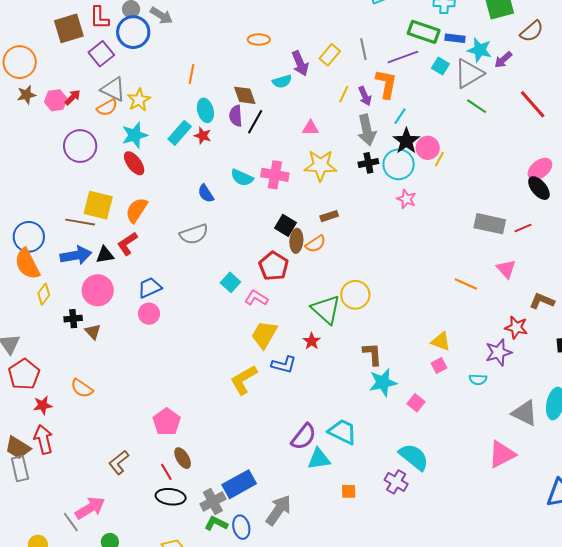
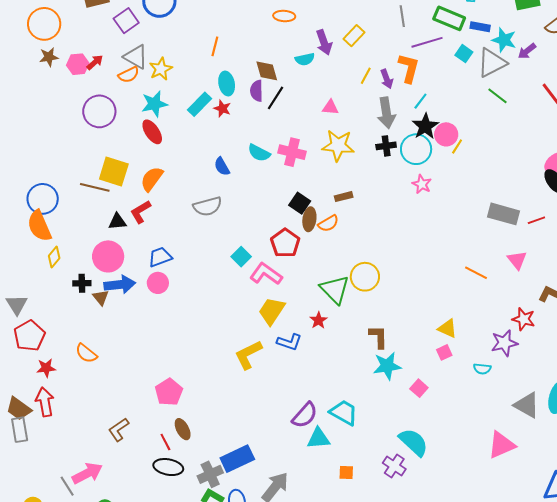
gray line: (363, 49) -> (402, 16), moved
blue arrow: (76, 255) -> (120, 285), moved
pink L-shape: (256, 298) -> (266, 274), size x1.4

